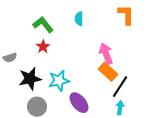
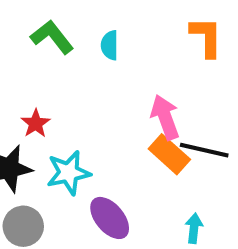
green L-shape: (43, 25) -> (52, 37), moved
red star: (43, 47) -> (36, 123), moved
black line: (120, 87) -> (204, 150), moved, turned 70

